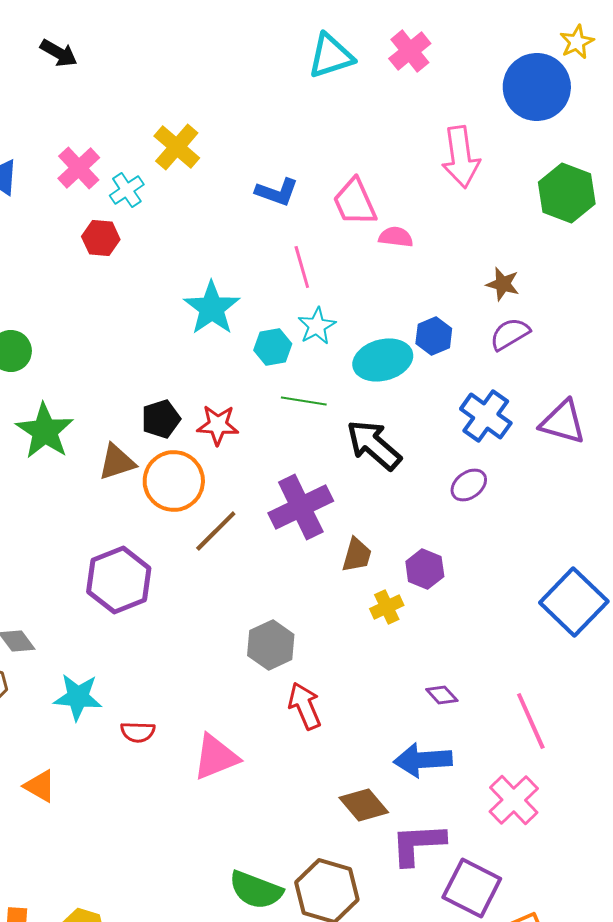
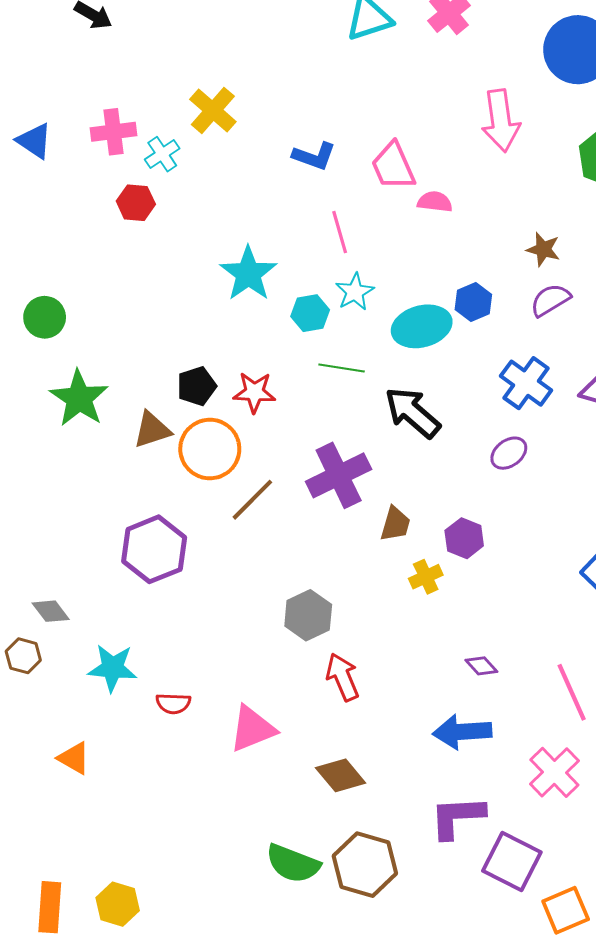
pink cross: (79, 168) -> (114, 132), turned 36
brown diamond: (364, 805) -> (341, 775), moved

